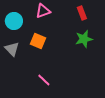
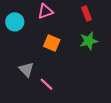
orange square: (38, 41) -> (52, 43), moved
gray triangle: (12, 49) -> (26, 69), moved

